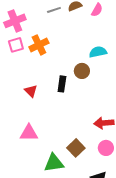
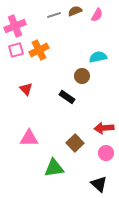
black rectangle: (62, 84) -> (67, 97), moved, turned -63
red triangle: (31, 91) -> (26, 89), moved
brown square: (76, 148) -> (75, 143), moved

